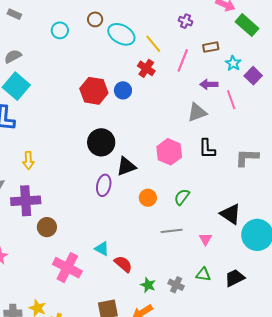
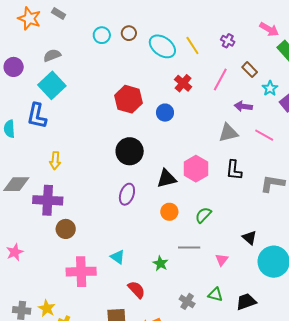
brown circle: (95, 19) -> (129, 33), moved
yellow line: (153, 44) -> (192, 45), moved
brown rectangle: (211, 47) -> (250, 70), turned 49
blue circle: (123, 90) -> (165, 113), moved
pink line: (231, 100) -> (264, 135), moved, turned -48
black triangle: (126, 166) -> (167, 179), moved
black triangle: (230, 214) -> (249, 238), size x0.7
red semicircle: (123, 264) -> (136, 290), moved
pink cross: (67, 268) -> (81, 272), turned -36
green star: (148, 285) -> (160, 263), moved

